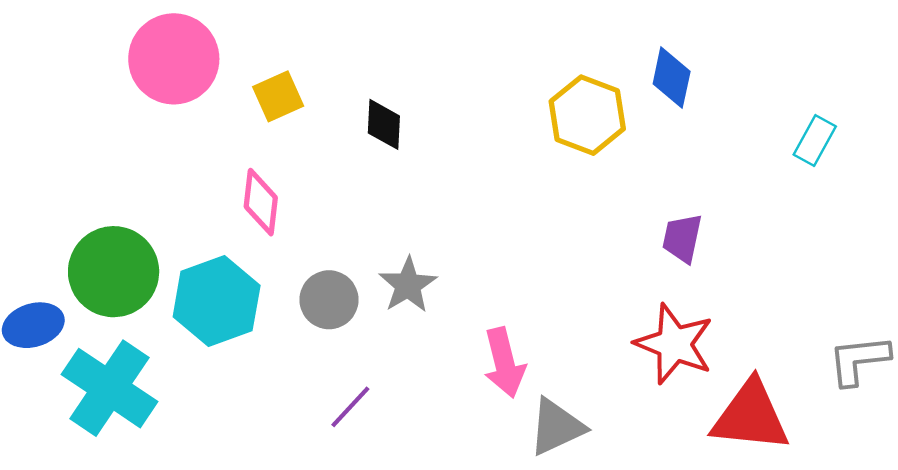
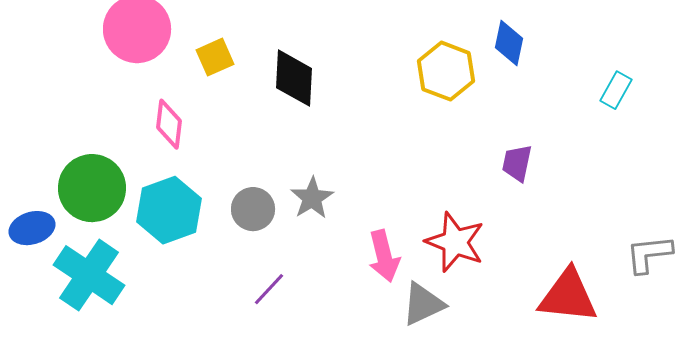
black diamond: (384, 124) -> (294, 78), size x1.5
pink diamond: (261, 202) -> (169, 124), moved
red star: (674, 344) -> (455, 242), moved

